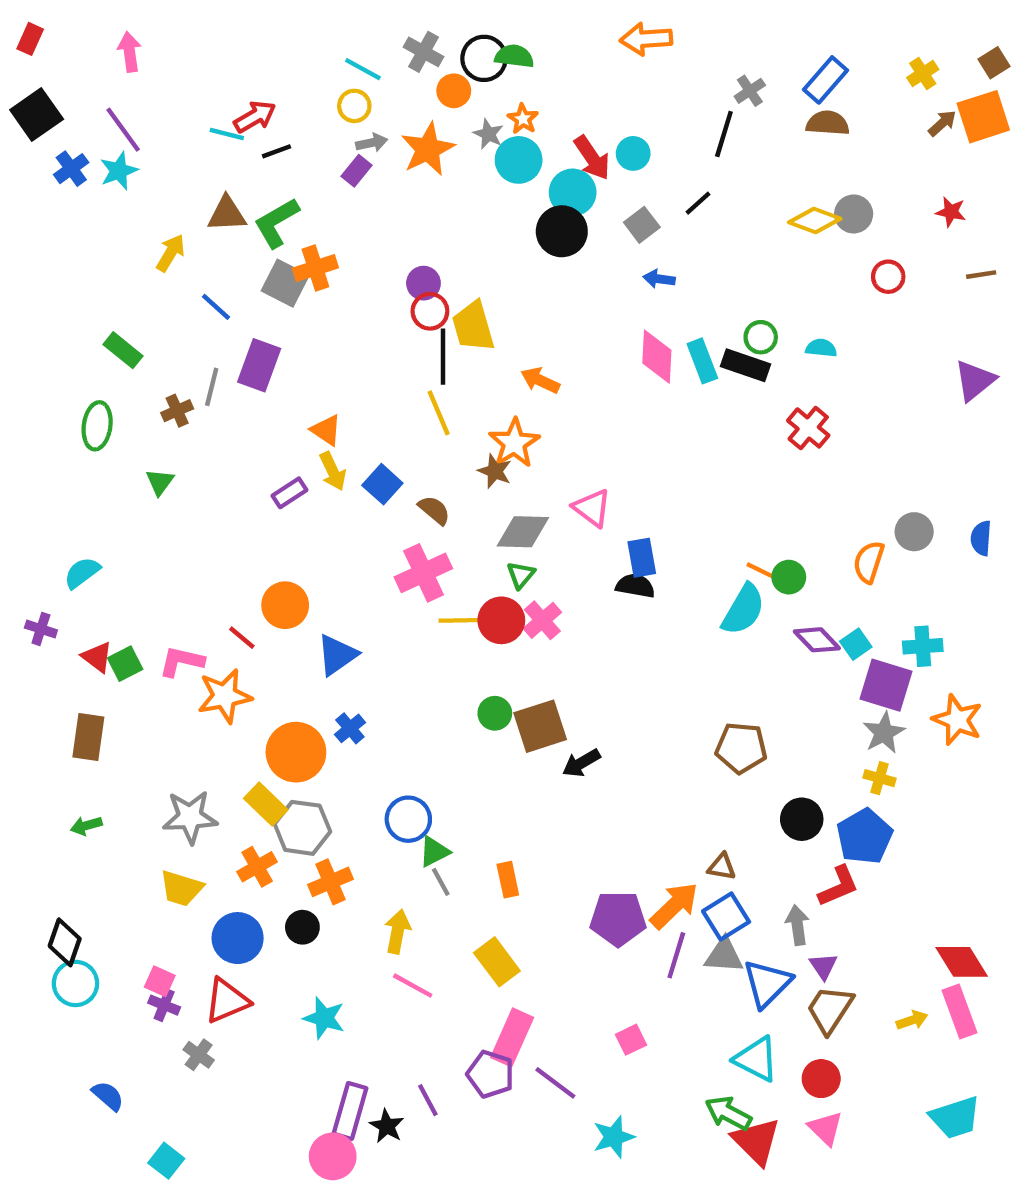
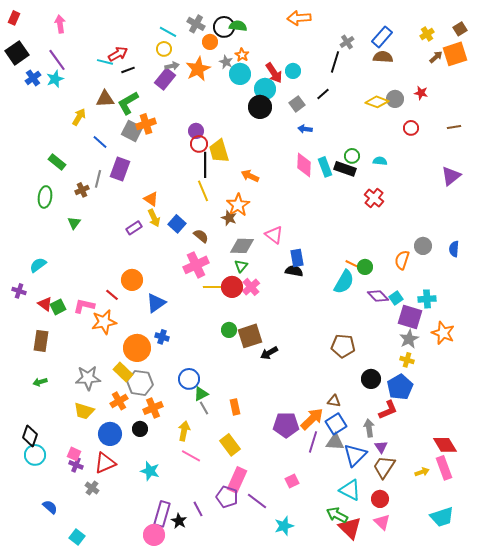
purple rectangle: (356, 171) -> (165, 79), size x1.5
red star: (951, 212) -> (421, 93), moved
blue cross: (350, 728) -> (162, 337), turned -32

